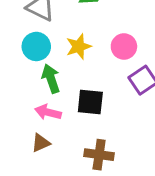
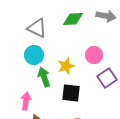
yellow star: (79, 46) -> (66, 66), moved
pink arrow: (48, 112) -> (26, 101), moved, turned 84

